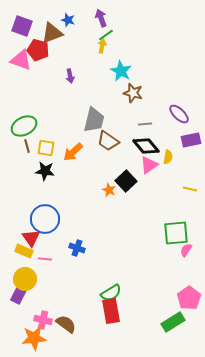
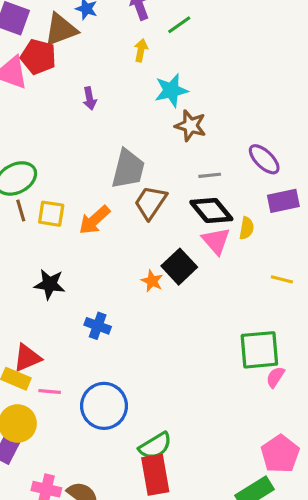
green line: (106, 35) -> (179, 25), moved
cyan star: (121, 71) -> (171, 90), turned 30
brown trapezoid: (108, 141) -> (150, 202), turned 90
pink triangle: (149, 165) -> (216, 241), turned -36
black star: (45, 171) -> (50, 284), moved
blue circle: (45, 219) -> (104, 406), moved
red triangle: (31, 238) -> (27, 358), turned 42
blue cross: (77, 248) -> (98, 326), moved

